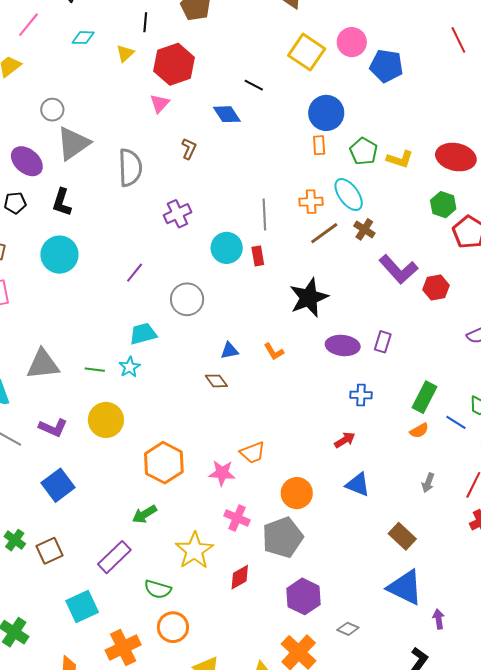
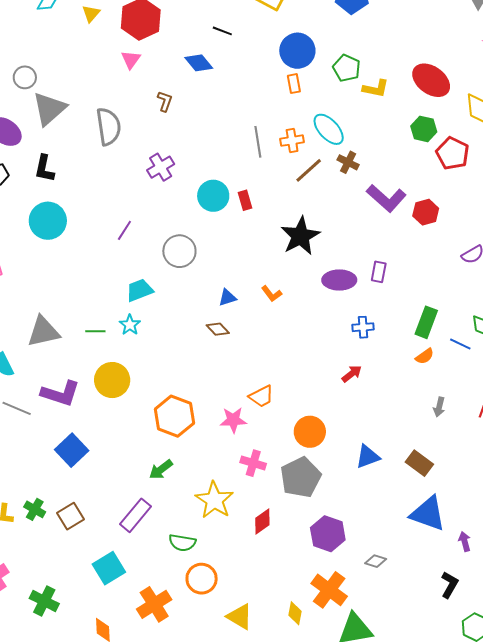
green pentagon: (364, 151) -> (347, 68), moved
red ellipse: (456, 157) -> (431, 80), turned 30
gray line: (264, 214) -> (258, 142), moved
purple L-shape: (53, 428) -> (60, 394), size x1.4
blue triangle: (358, 485) -> (368, 457), moved, turned -36

